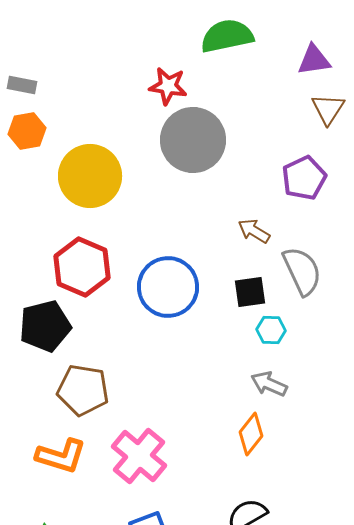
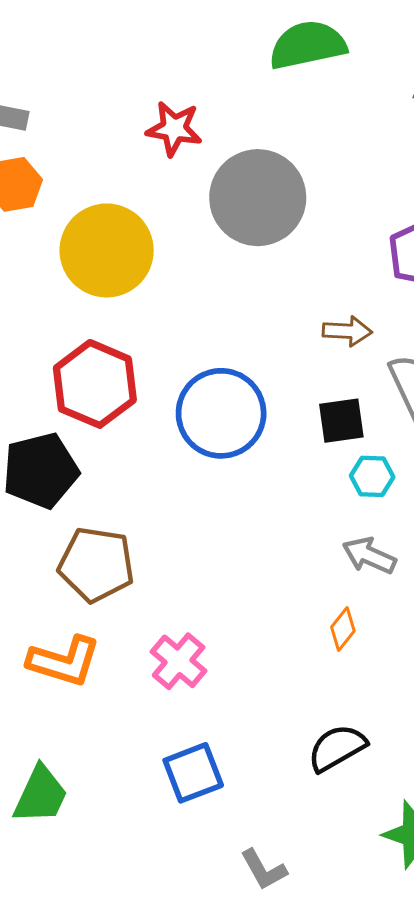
red star: (168, 86) -> (174, 129), moved
brown arrow: (254, 231) -> (347, 331), turned 152
orange diamond: (251, 434) -> (343, 629), size x0.7
pink cross: (139, 456) -> (179, 661), size x0.7

